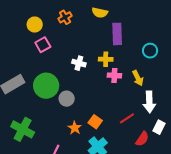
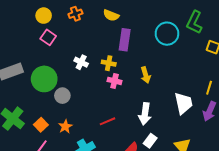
pink square: (43, 45) -> (48, 37), turned -35
cyan circle: (150, 51) -> (167, 34), moved, size x1.5
yellow arrow: (138, 78) -> (146, 75), moved
red line: (127, 118) -> (108, 121), moved
orange square: (95, 122) -> (41, 125), moved

